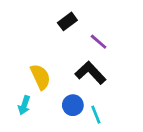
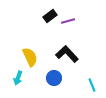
purple line: (99, 42) -> (68, 21), moved, turned -56
cyan line: (96, 115) -> (92, 85), moved

